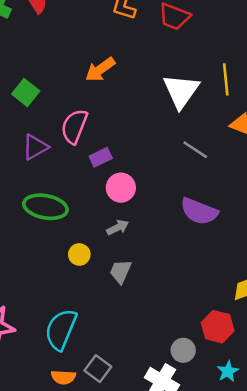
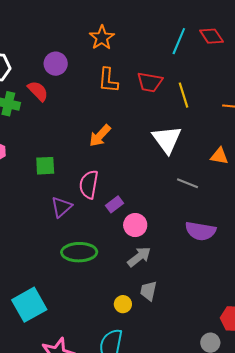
yellow line: (226, 79) -> (184, 95), moved
green square: (26, 92) -> (45, 166), turned -30
gray arrow: (118, 227) -> (139, 257), size x1.4
yellow circle: (79, 254) -> (123, 304), moved

